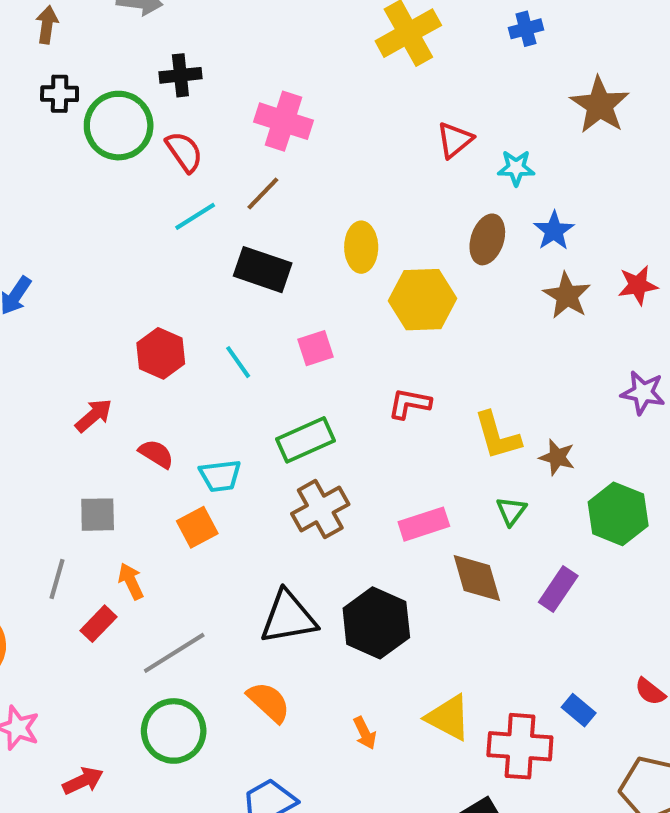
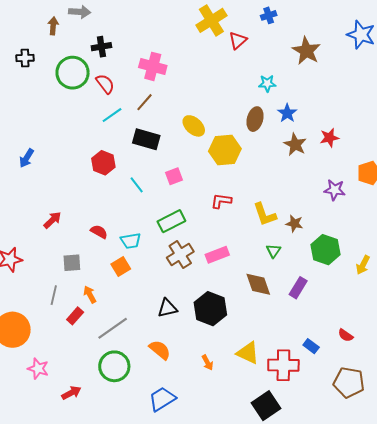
brown arrow: (47, 25) -> (53, 26), moved
black cross: (60, 94) -> (25, 58), moved
red triangle: (455, 140) -> (238, 40), moved
yellow ellipse: (361, 247) -> (194, 126), turned -45
red hexagon: (161, 353) -> (103, 163), moved
red arrow: (94, 416) -> (52, 220), moved
pink rectangle: (424, 524) -> (217, 255), moved
black triangle: (288, 617) -> (167, 308), size x0.7

